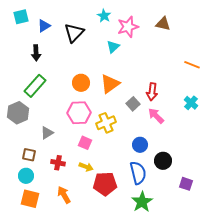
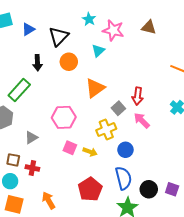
pink star: (128, 27) -> (113, 30), turned 30
black arrow: (36, 53) -> (37, 63), moved
orange circle: (81, 83) -> (69, 62), moved
yellow cross: (106, 123) -> (106, 130), moved
black circle: (163, 161) -> (149, 189), moved
red cross: (58, 163) -> (32, 168), moved
yellow arrow: (86, 167) -> (90, 152), moved
red pentagon: (105, 184) -> (90, 189), turned -30

